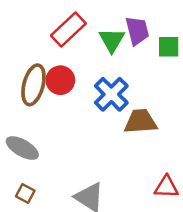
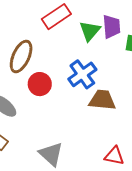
red circle: (60, 80) -> (40, 84), moved

